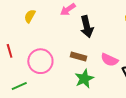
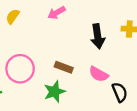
black arrow: (87, 27) -> (98, 36), moved
green star: (84, 79) -> (54, 92), moved

